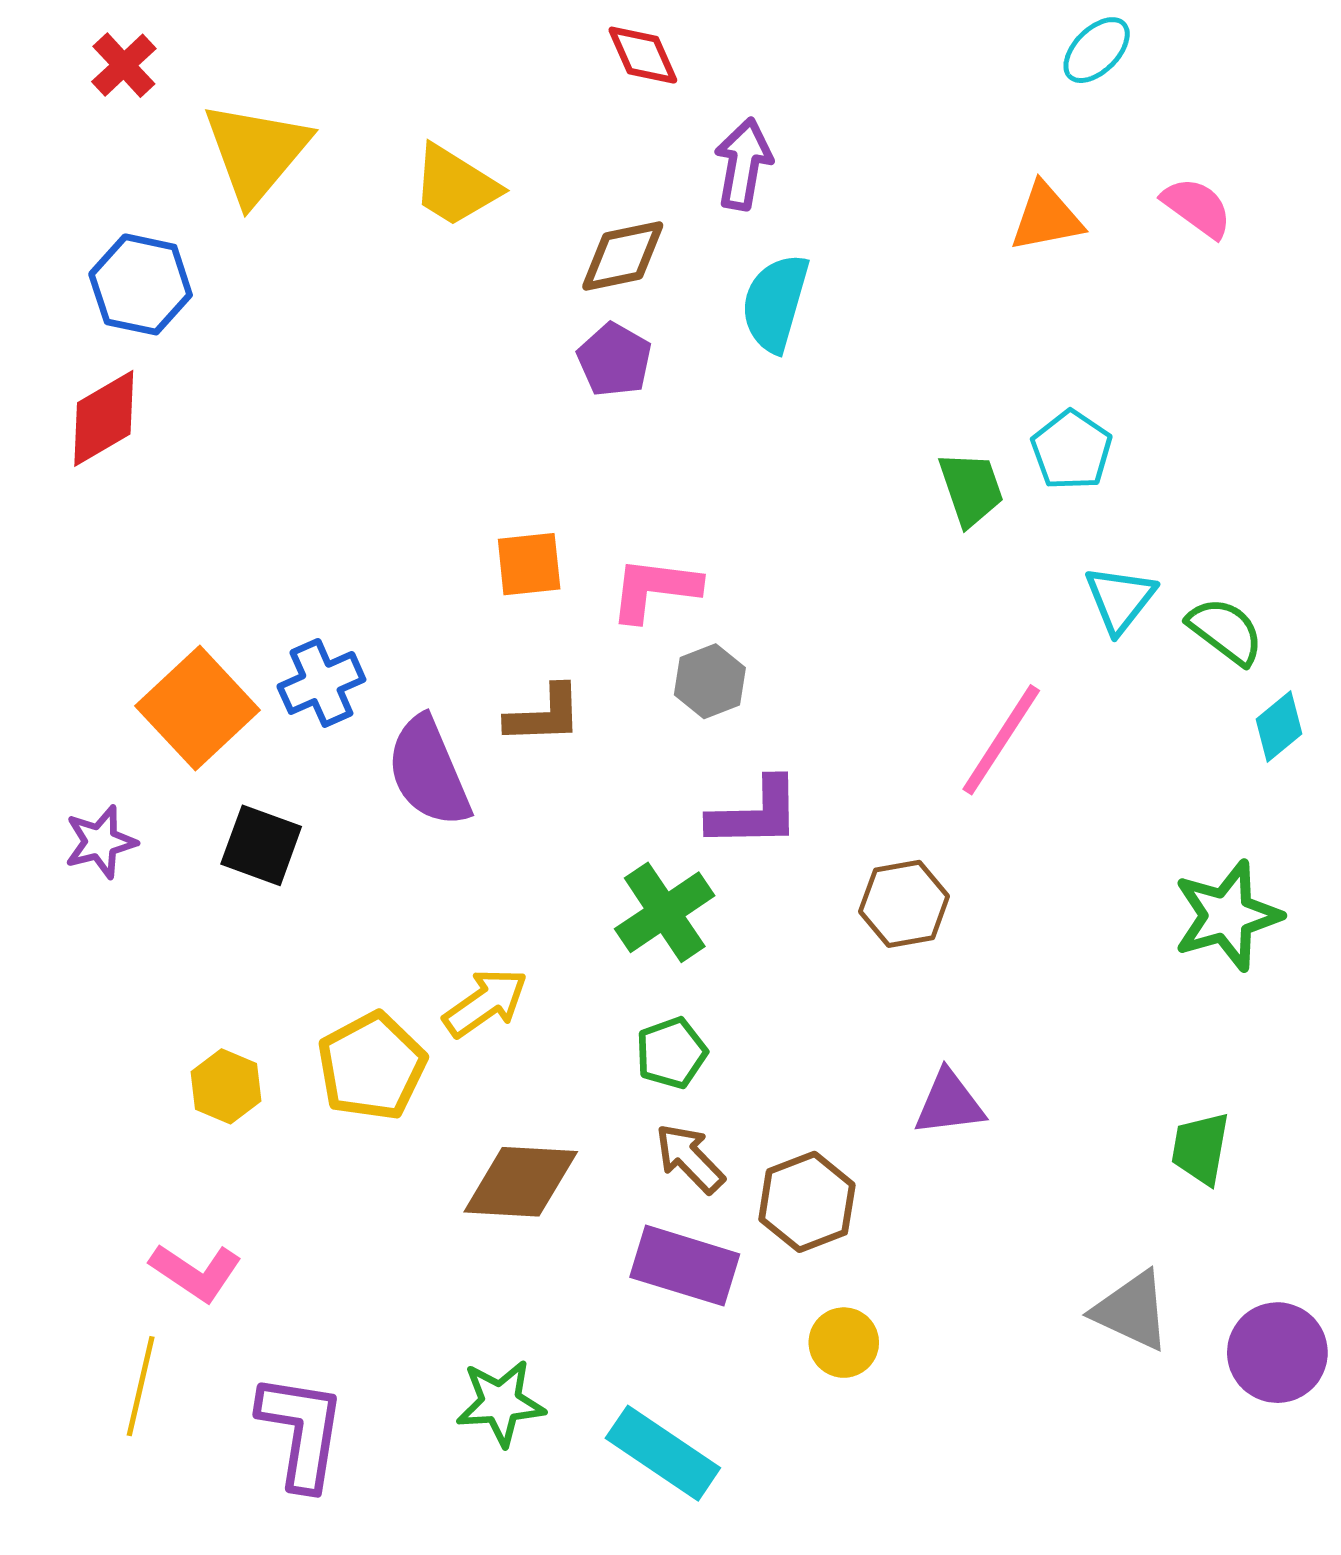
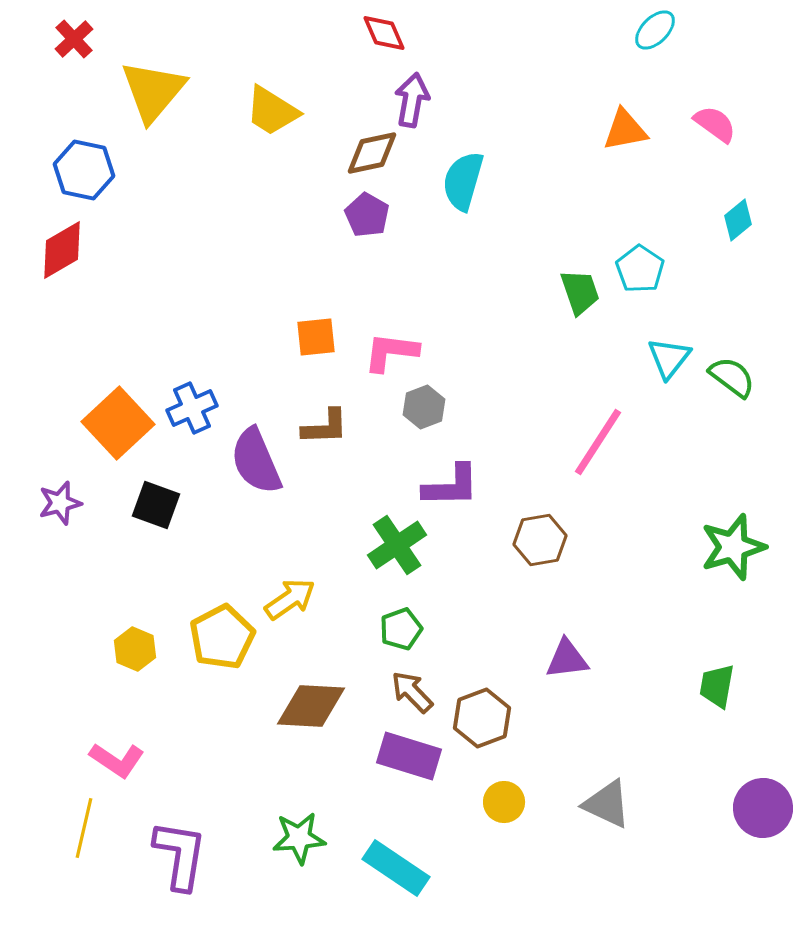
purple arrow: (743, 164) -> (412, 100), moved
cyan diamond: (1279, 726) -> (738, 220), moved
gray triangle: (1132, 1311) -> (607, 804), moved

